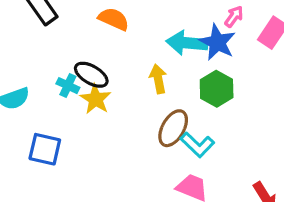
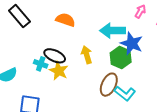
blue star: (217, 42) -> (132, 43), moved
yellow arrow: (158, 79) -> (87, 55), moved
green hexagon: (217, 89) -> (121, 57), moved

